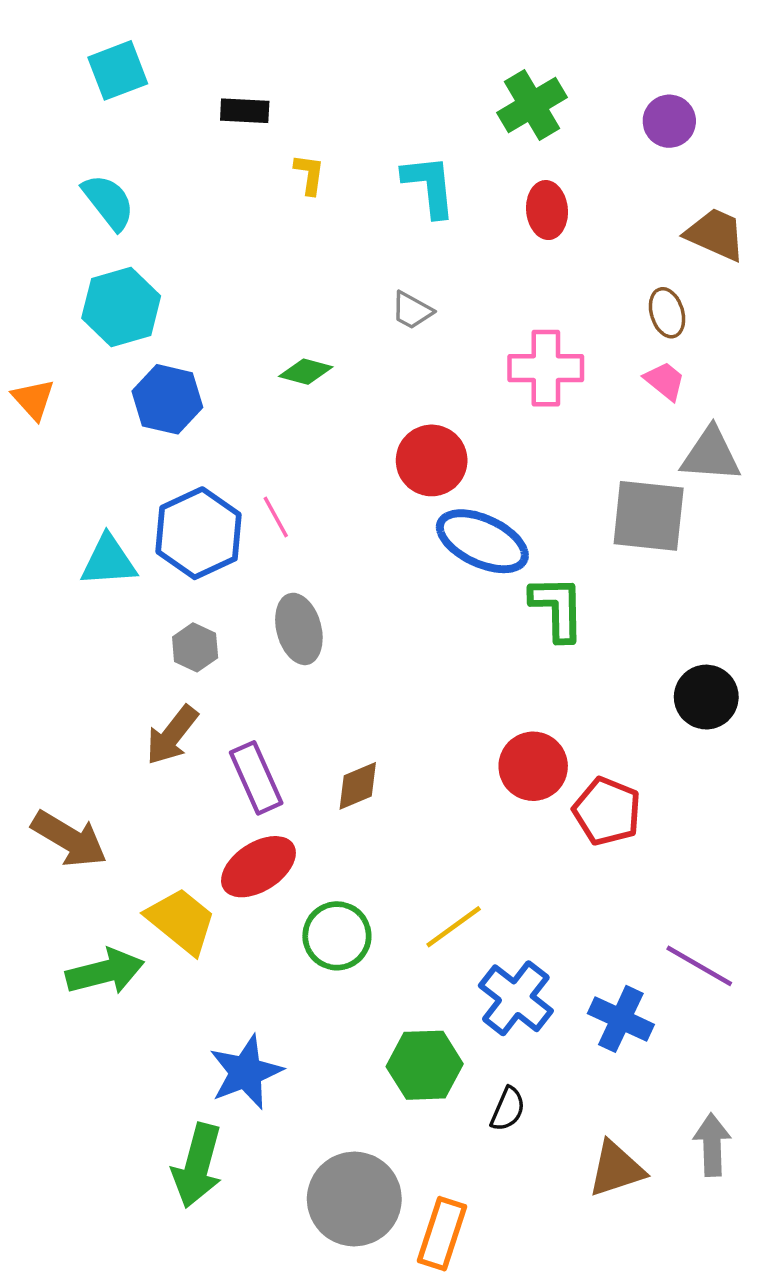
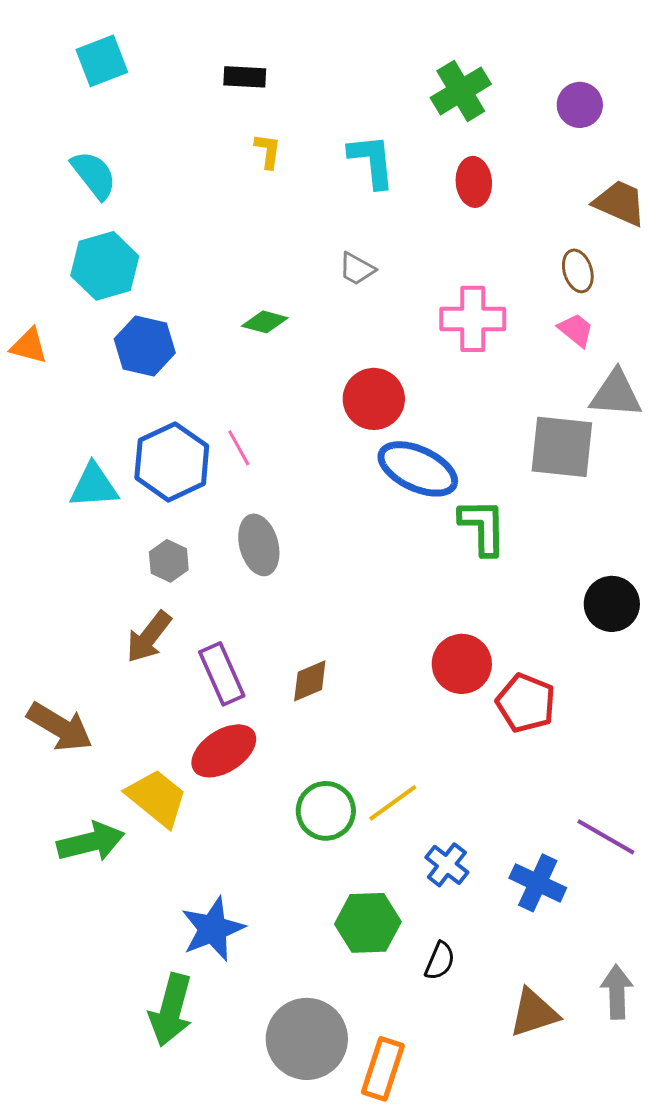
black rectangle: (245, 111) -> (245, 77), moved
orange triangle: (33, 399) -> (29, 346), turned -33
green circle: (337, 936) -> (326, 811), moved
blue cross: (516, 998) -> (447, 865), size x0.7

